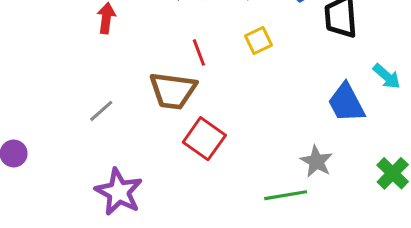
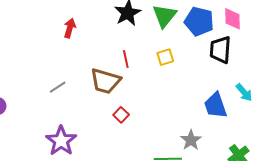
red square: (204, 139) -> (121, 115), size x0.6

